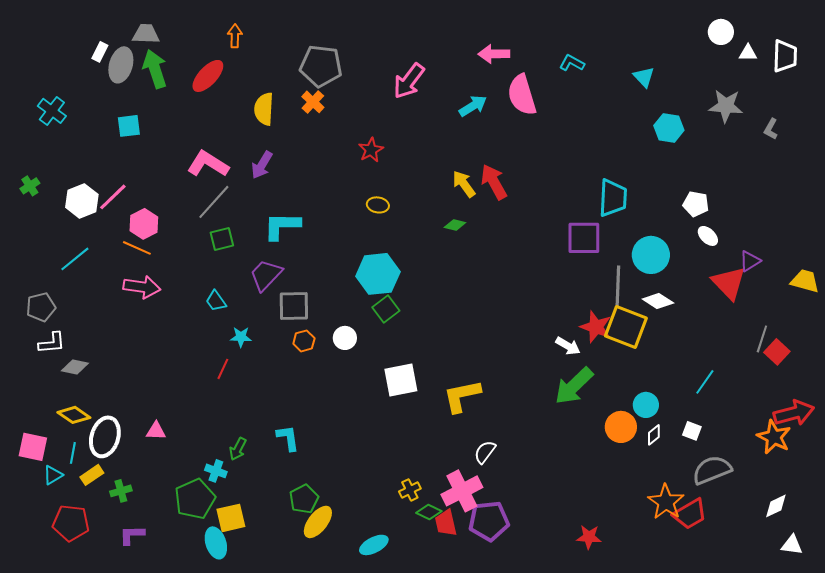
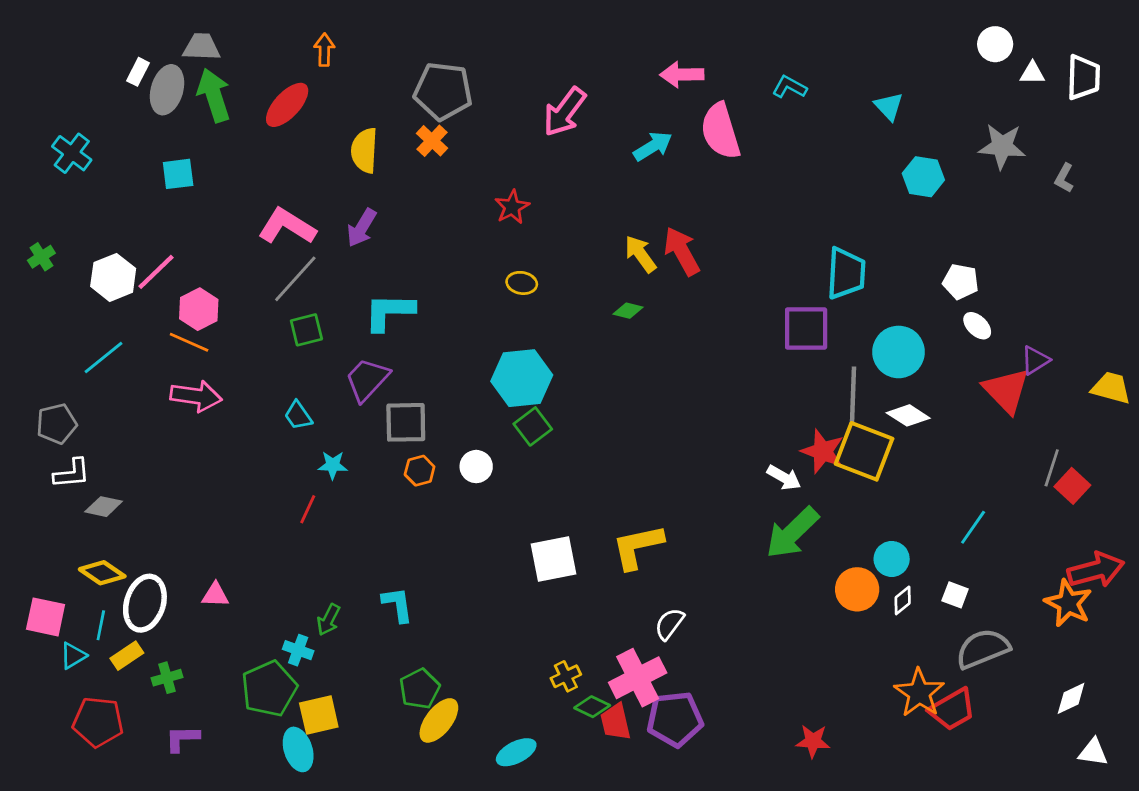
white square: (401, 380) -> (553, 559), moved

